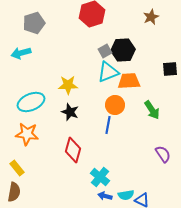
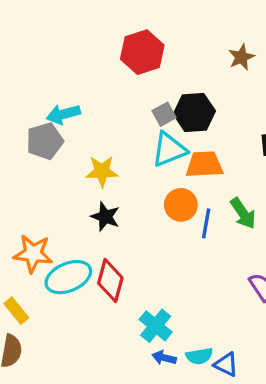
gray pentagon: (34, 23) -> (45, 141), moved
cyan arrow: (21, 53) -> (63, 114), moved
cyan ellipse: (31, 102) -> (68, 277), moved
blue line: (108, 125) -> (206, 223), moved

